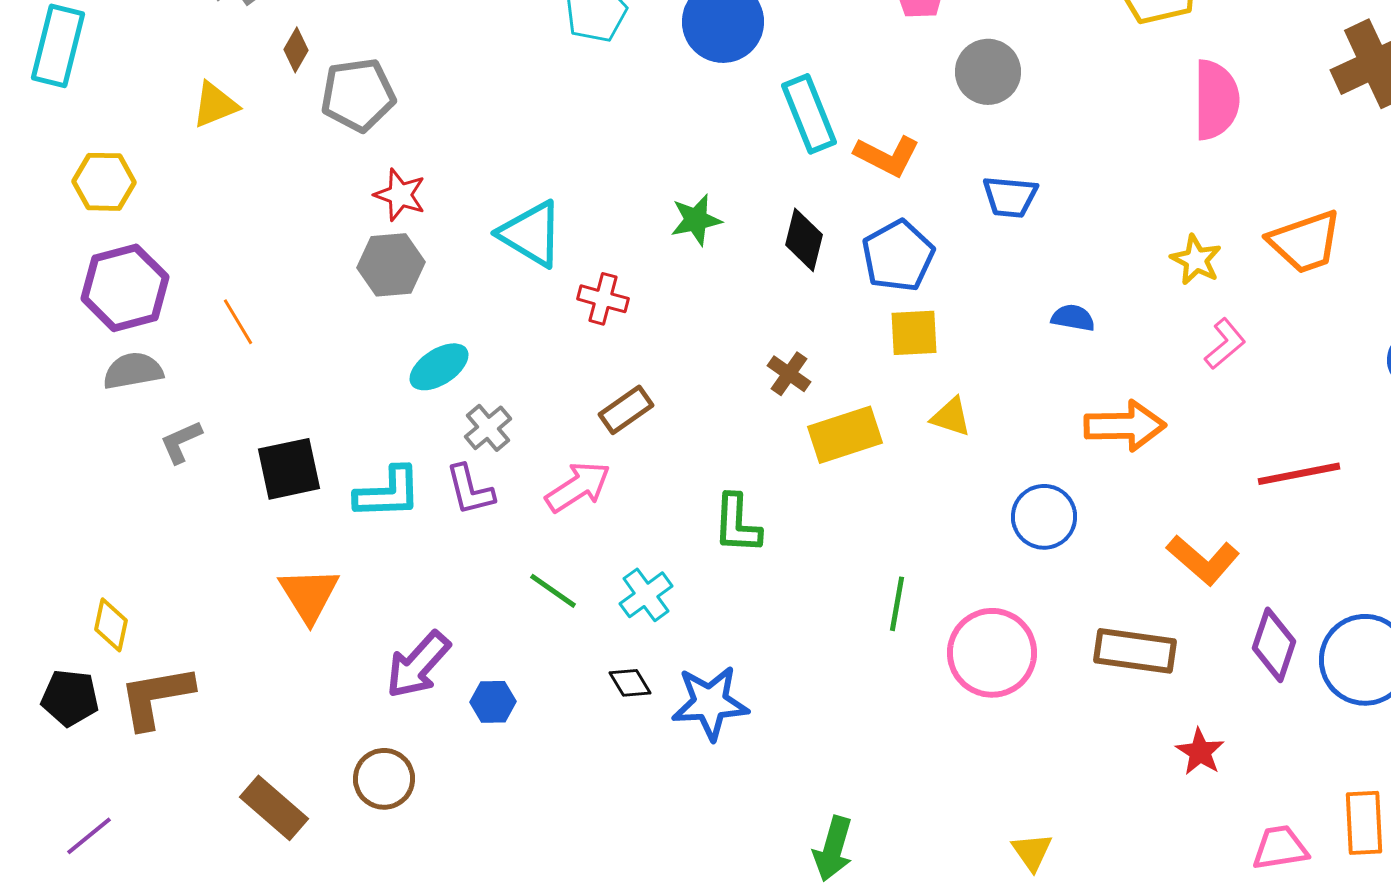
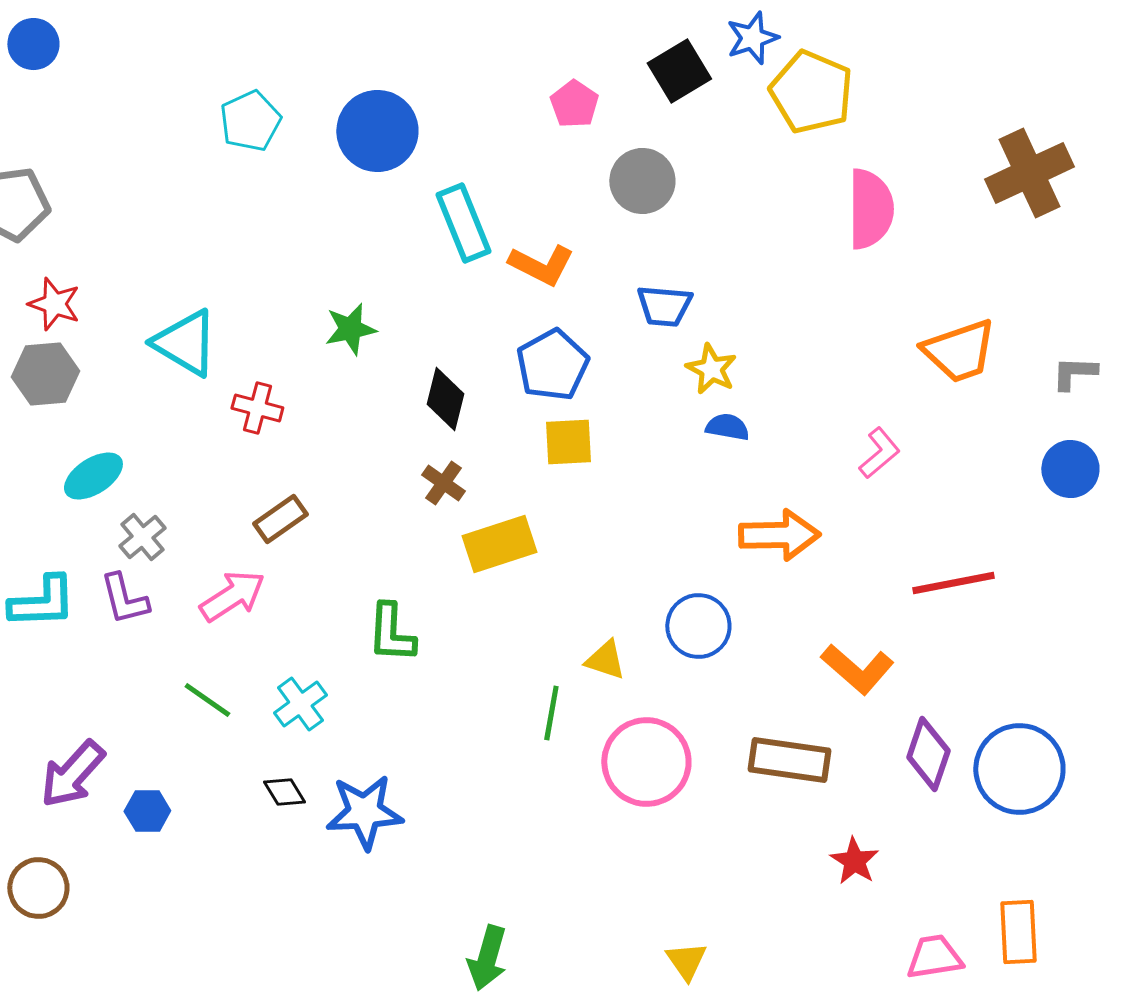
black diamond: (804, 240) -> (445, 399), moved
yellow star: (1196, 260) -> (711, 369), moved
yellow triangle: (951, 417) -> (605, 660), moved

